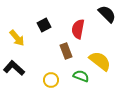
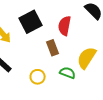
black square: (44, 25) -> (31, 22), size x1.6
yellow semicircle: (100, 61) -> (87, 58), turned -95

